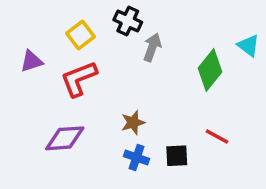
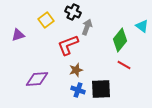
red L-shape: (79, 79) -> (68, 45), moved
red line: (217, 137) -> (124, 65), moved
black square: (177, 156) -> (101, 89), size x1.5

